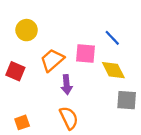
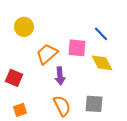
red square: (15, 71) -> (14, 78), moved
gray square: (127, 100) -> (94, 104), moved

